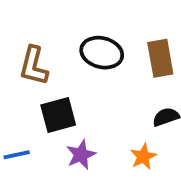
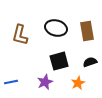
black square: (58, 115) -> (59, 61), moved

